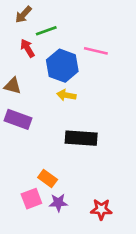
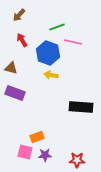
green line: (46, 31) -> (57, 27), moved
black rectangle: (81, 138) -> (81, 107), moved
orange rectangle: (48, 178) -> (37, 137), turned -56
pink square: (31, 199) -> (25, 152), turned 35

